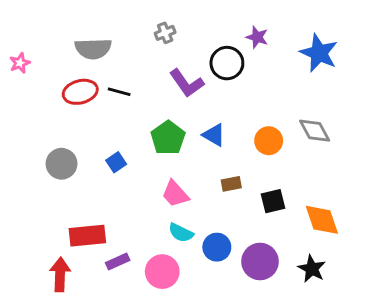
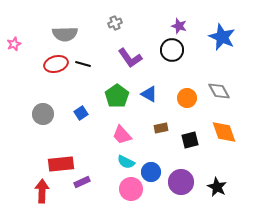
black circle: (227, 63) -> (172, 50), moved
orange diamond: (322, 220) -> (224, 132), moved
pink circle: (162, 272) -> (131, 189), moved

